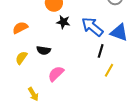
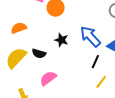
black star: (63, 22) -> (61, 40), moved
yellow semicircle: (21, 58) -> (16, 58), size x1.6

